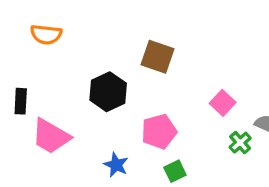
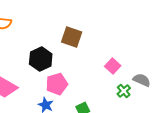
pink pentagon: (159, 131) -> (57, 84), moved

